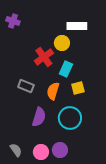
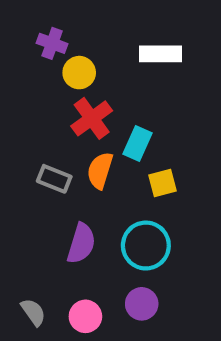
purple cross: (13, 21) -> (52, 43), moved
yellow circle: (62, 43) -> (79, 73), moved
orange semicircle: (53, 91) -> (100, 170), moved
purple circle: (60, 150) -> (142, 304), moved

